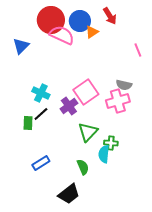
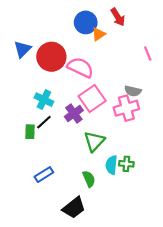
red circle: (51, 20) -> (51, 57), moved
pink semicircle: (62, 35) -> (80, 67), moved
green cross: (111, 143) -> (126, 164), moved

